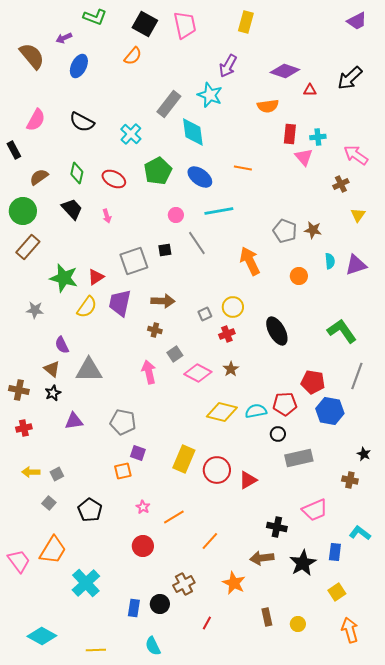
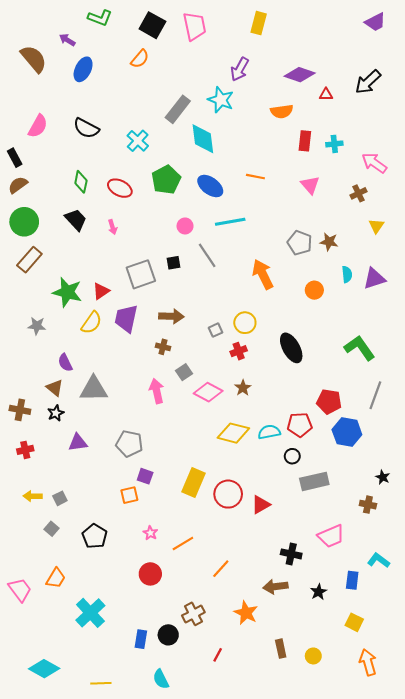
purple arrow: (64, 38) -> (67, 40), turned 56
pink triangle: (304, 157) -> (310, 185), moved
brown semicircle: (39, 177) -> (18, 185), moved
orange trapezoid: (53, 550) -> (56, 578), size x0.7
black star: (303, 563) -> (319, 592), size x0.6
yellow square: (337, 592) -> (354, 622), turned -30

